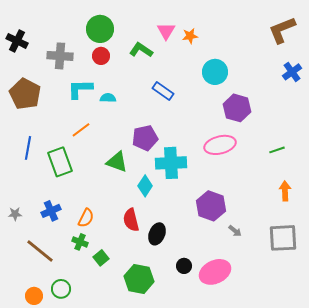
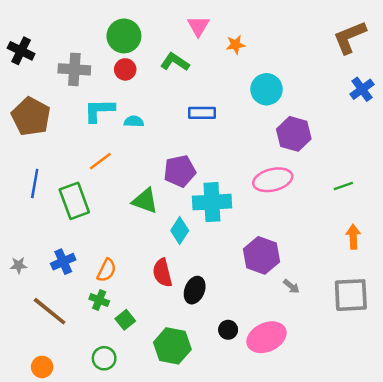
pink triangle: (166, 31) -> (198, 26), moved
blue rectangle: (163, 91) -> (202, 113), turned -35
green circle: (61, 289) -> (104, 358), moved

